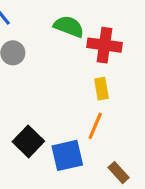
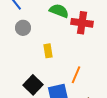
yellow rectangle: (101, 89) -> (48, 51), moved

